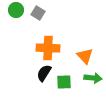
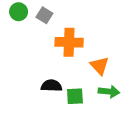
orange cross: (48, 48) -> (69, 42), moved
black semicircle: (44, 73) -> (51, 86), turned 60

